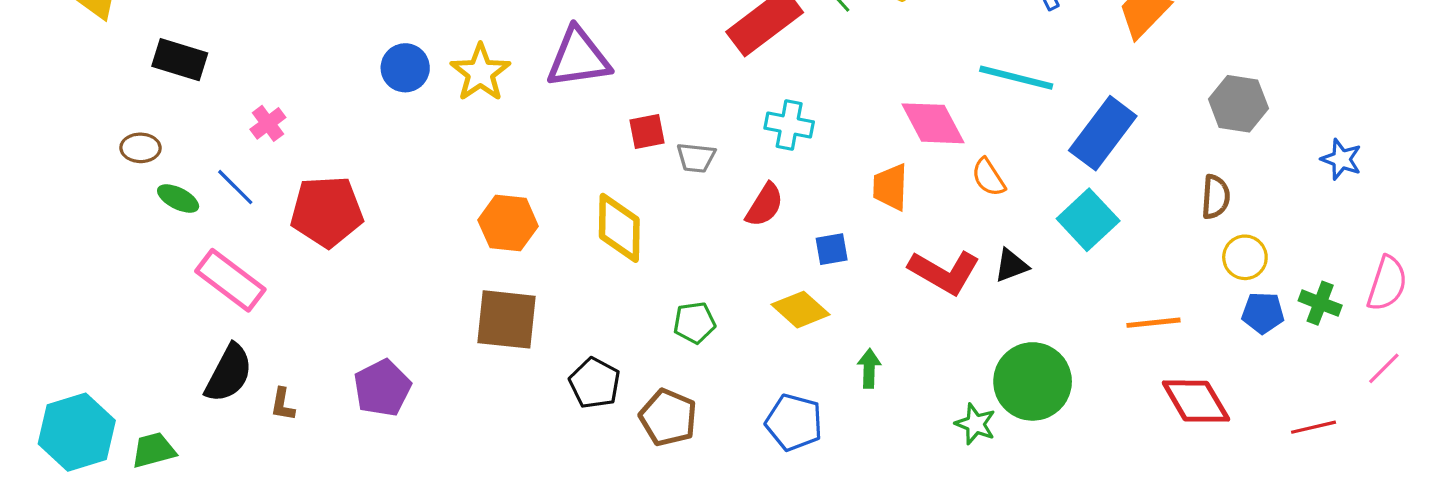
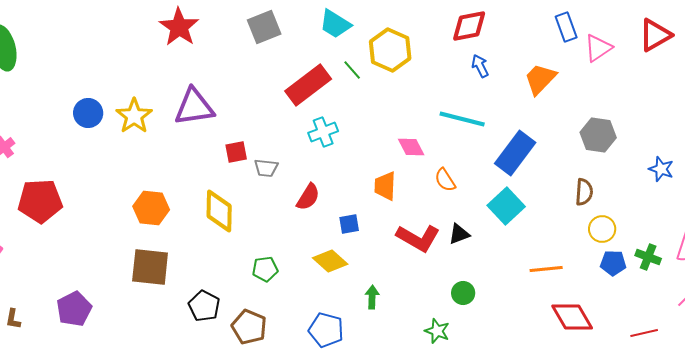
pink diamond: (933, 123) -> (411, 147), size x0.7
cyan cross: (789, 125) -> (323, 132), moved, turned -32
green circle: (1033, 381) -> (463, 293), moved, size x0.5

